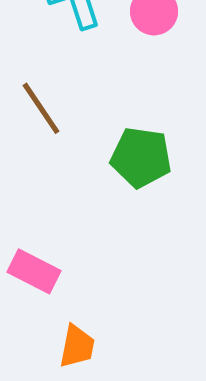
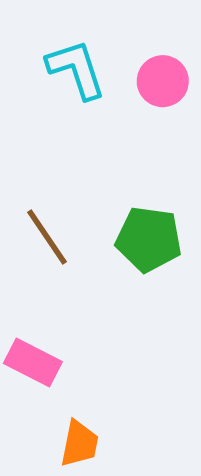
brown line: (41, 108) -> (47, 237), moved

